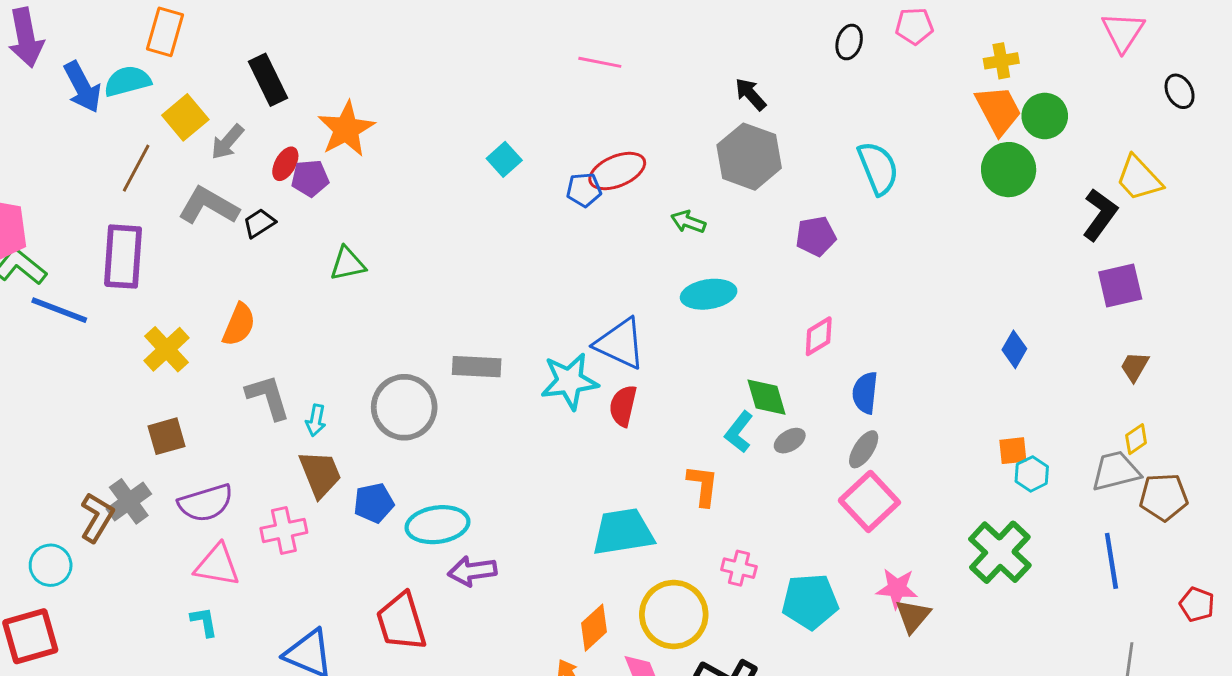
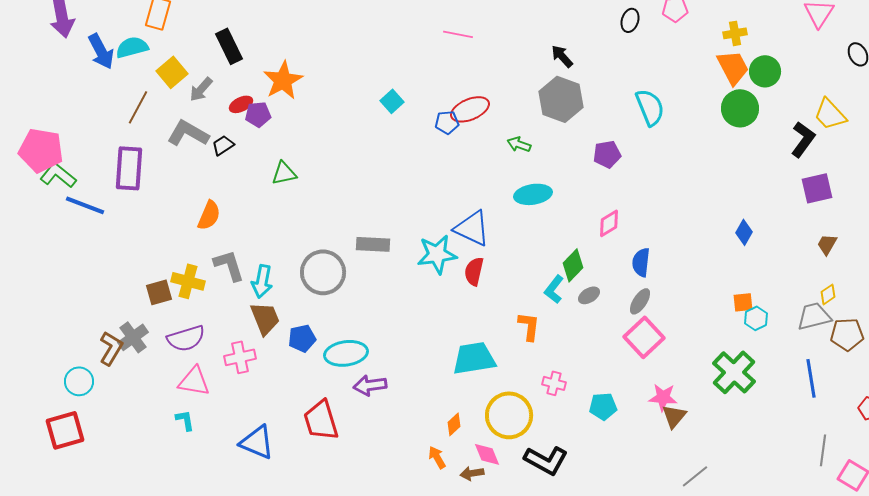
red ellipse: (285, 164) -> (241, 104), turned 35
yellow cross: (166, 349) -> (188, 281), moved, turned -32
green diamond: (767, 397) -> (573, 265), turned 60
cyan arrow: (316, 420) -> (262, 281), size x1.5
cyan pentagon: (810, 601) -> (603, 406), size x0.7
orange diamond: (594, 628) -> (454, 424), size x0.7

